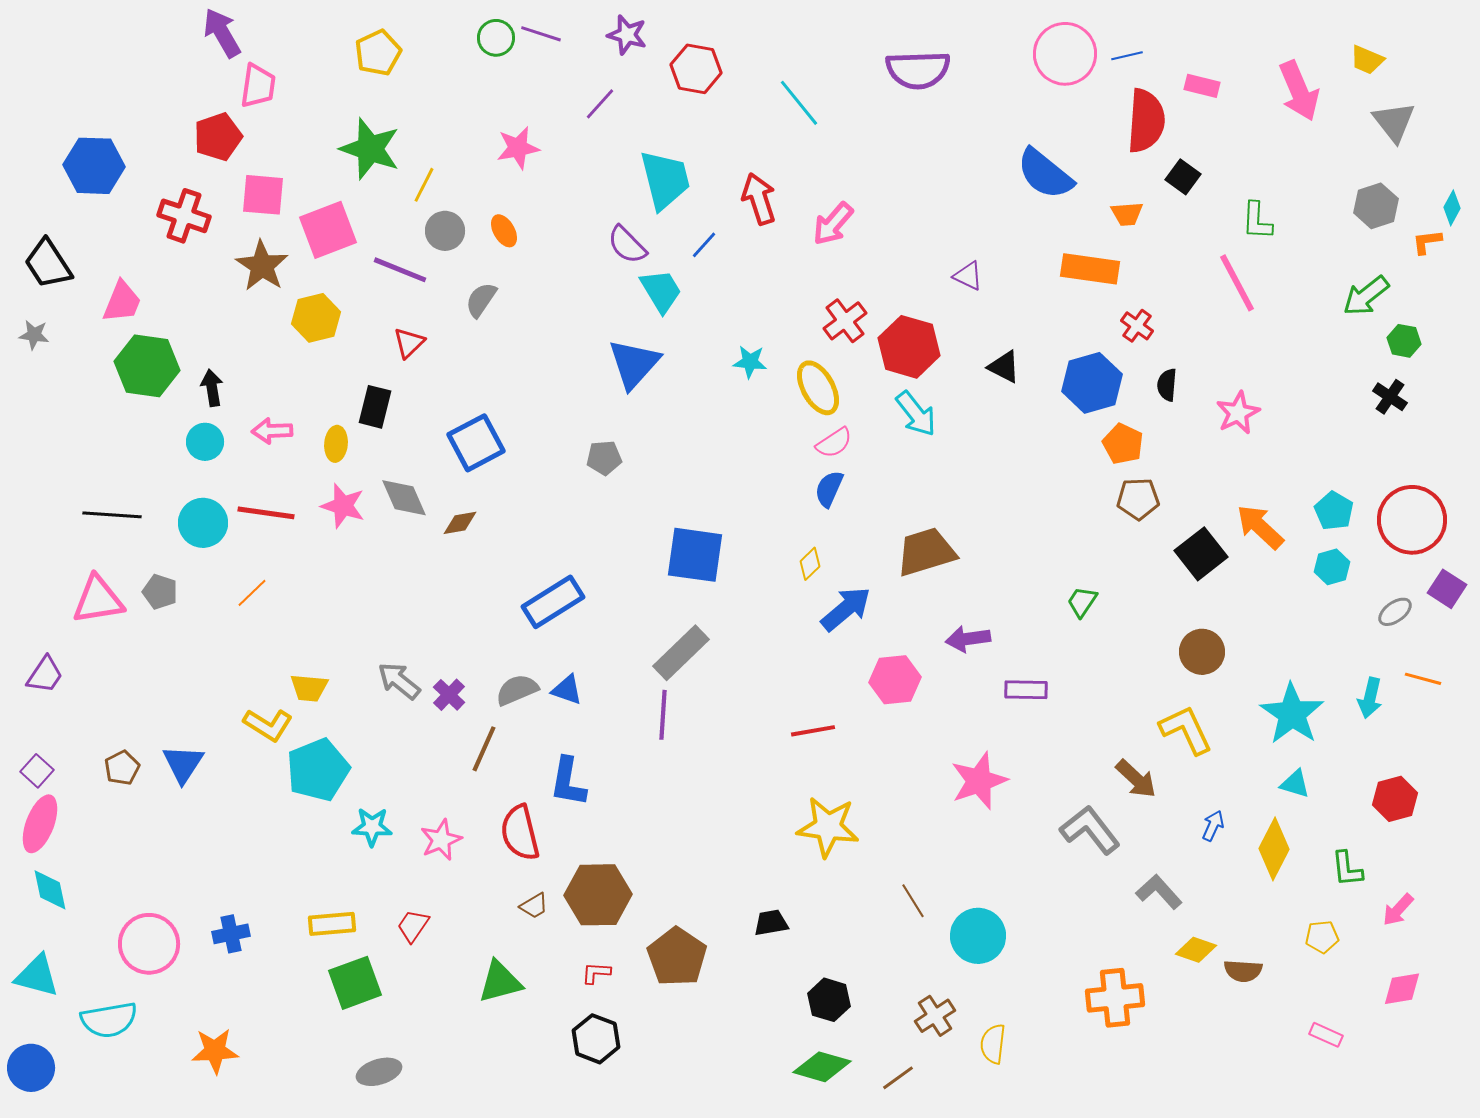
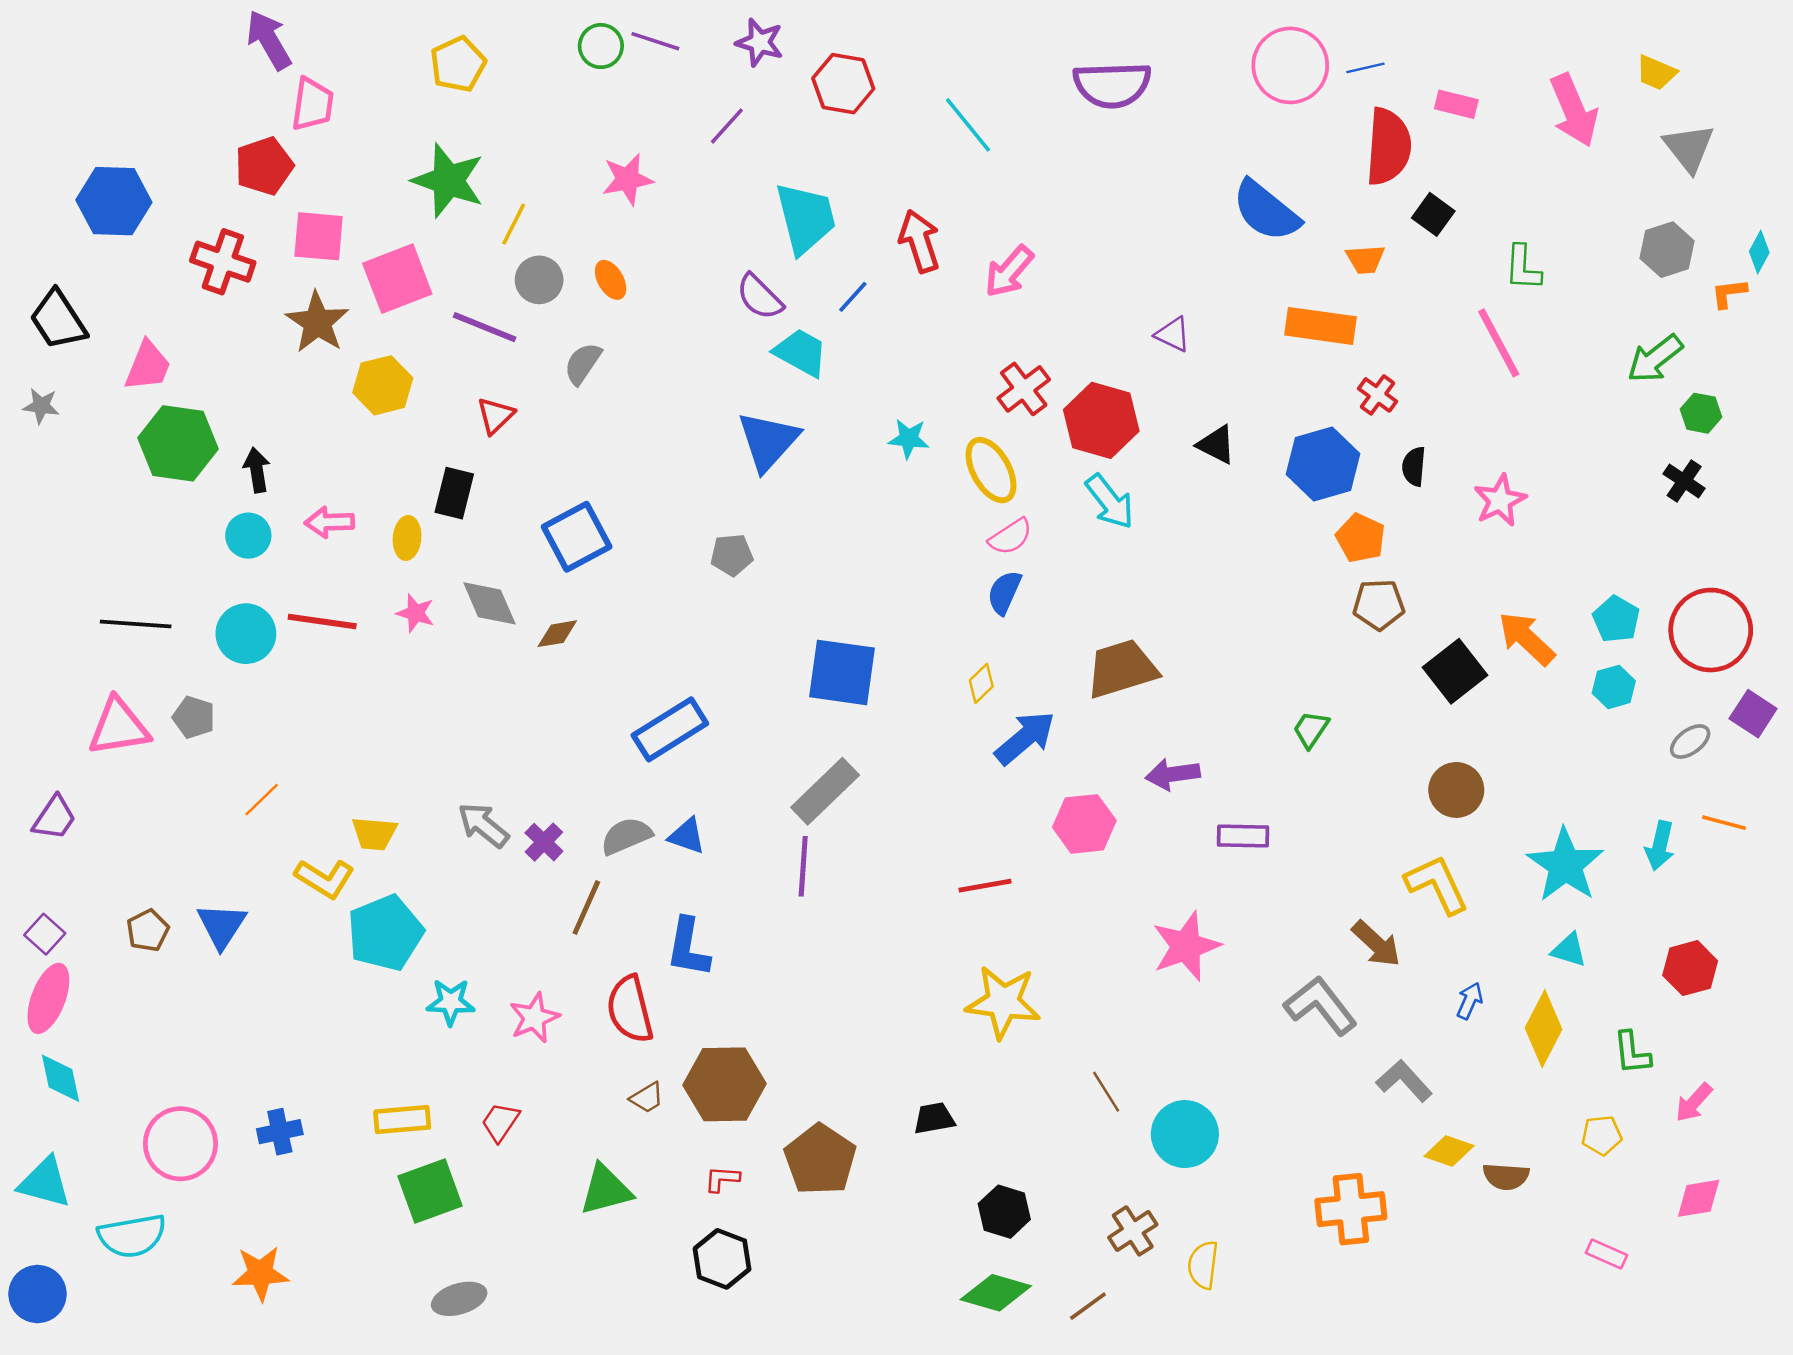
cyan trapezoid: (661, 291) -> (801, 353), turned -30
pink star: (343, 506) -> (415, 613), size x0.7
orange line: (252, 593) -> (262, 800), moved

